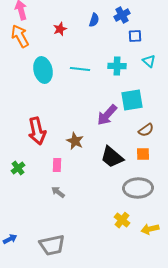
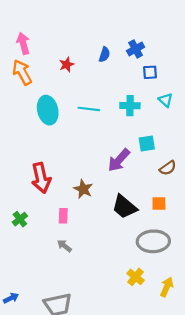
cyan square: (132, 100) -> (147, 143), size x0.7
brown semicircle: (146, 130) -> (168, 168), moved
yellow arrow: (150, 229) -> (167, 287), turned 126

